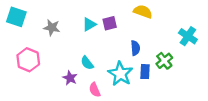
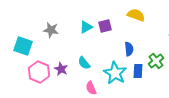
cyan square: (16, 17) -> (23, 46), moved
pink hexagon: (28, 60) -> (39, 72), moved
purple star: (70, 78) -> (61, 69), moved

